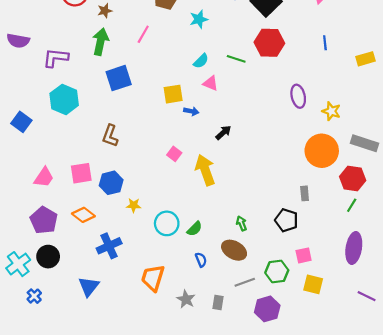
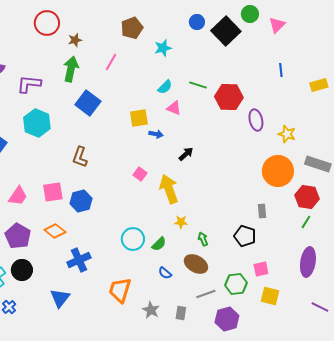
red hexagon: (269, 43) -> (229, 97), moved
blue square: (119, 78) -> (88, 103), turned -35
yellow star: (134, 205) -> (181, 222), moved
blue semicircle: (201, 260) -> (165, 273), turned 152

